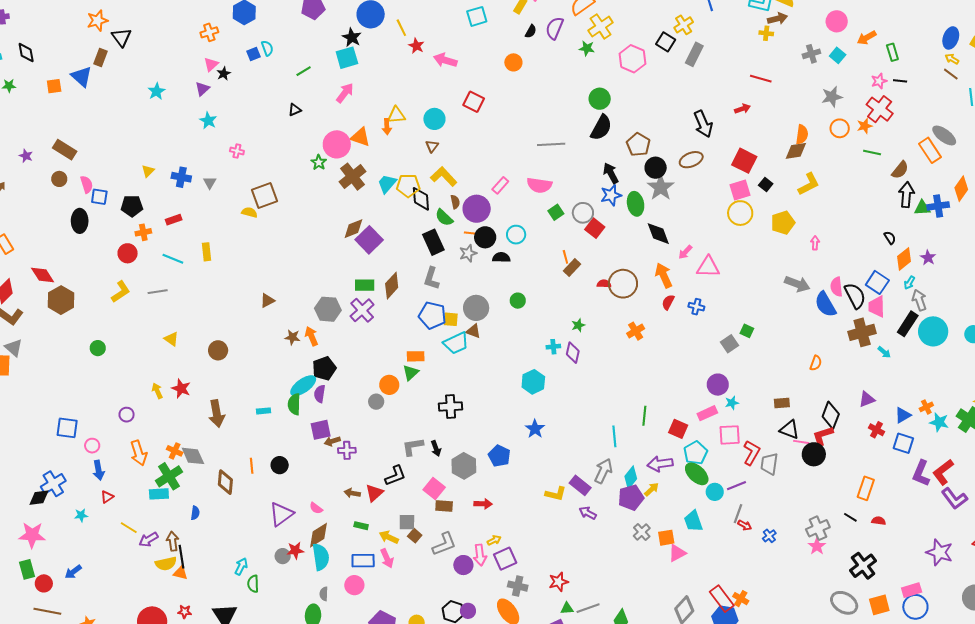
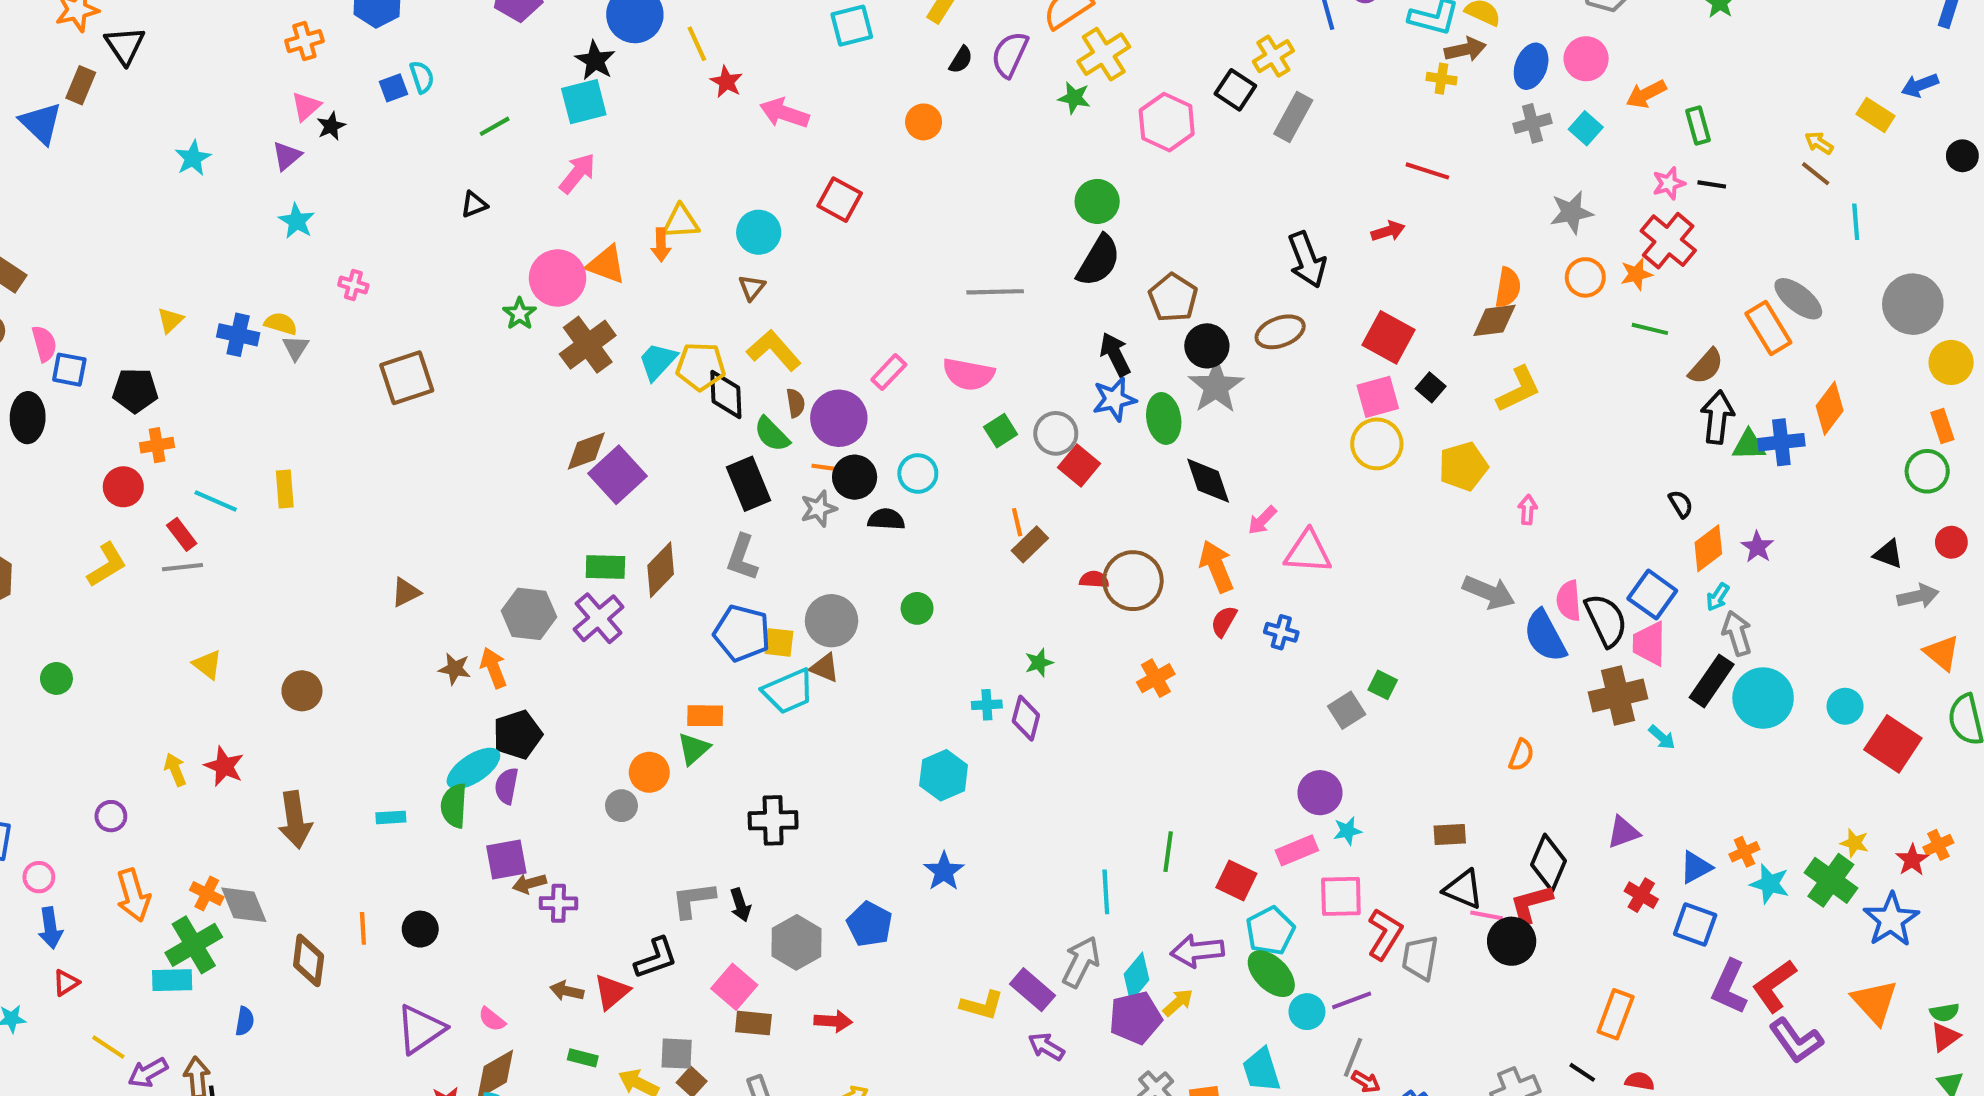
blue ellipse: (951, 38) -> (1531, 66), moved
yellow semicircle: (249, 212) -> (281, 324), moved
red rectangle: (174, 220) -> (182, 534), moved, turned 70

